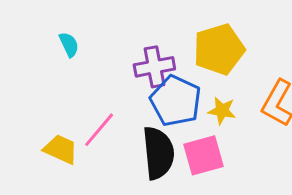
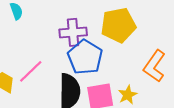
yellow star: (222, 111) -> (128, 95), moved, turned 30

